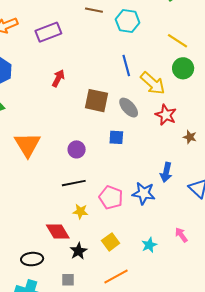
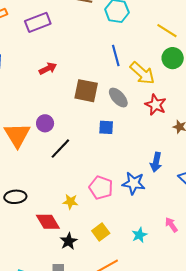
red arrow: (58, 78) -> (48, 68), turned 36
purple circle: (77, 149) -> (45, 123), moved
black line: (74, 183) -> (60, 149), moved, turned -35
black ellipse: (32, 259) -> (15, 197), moved

